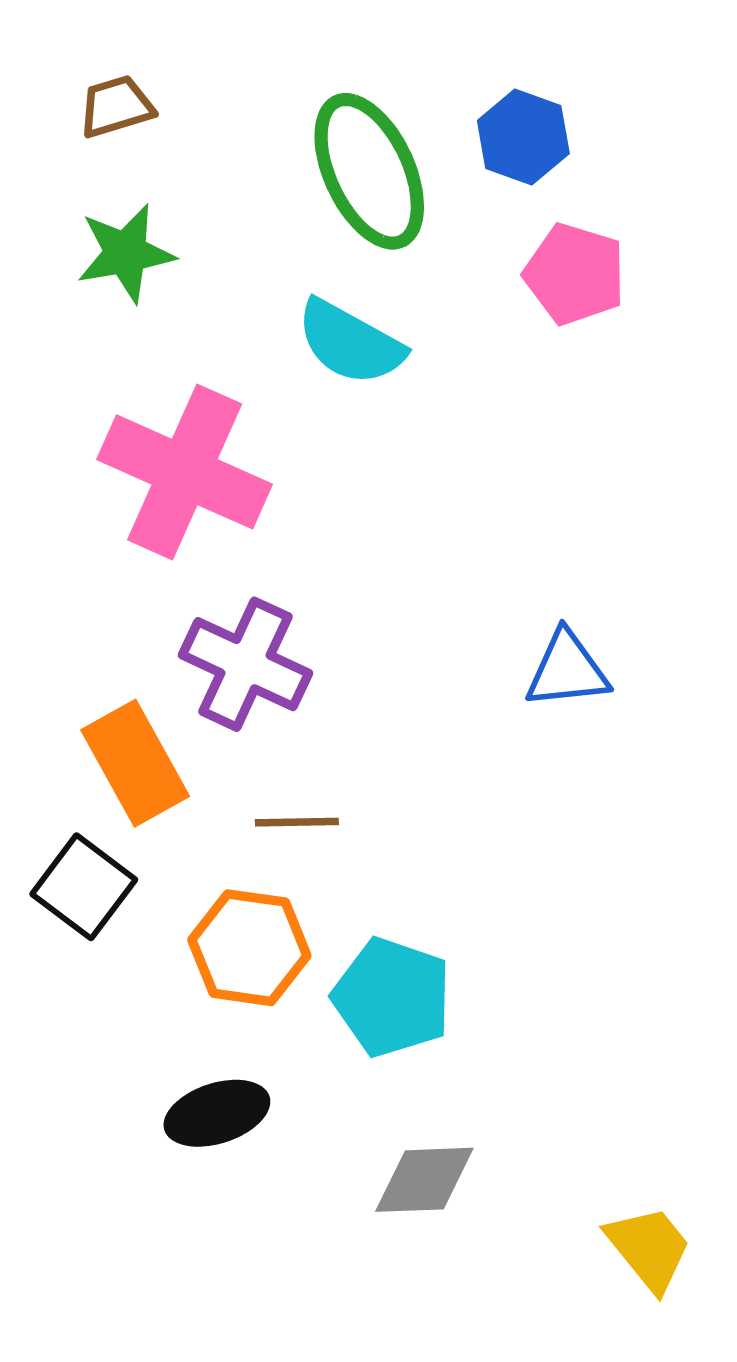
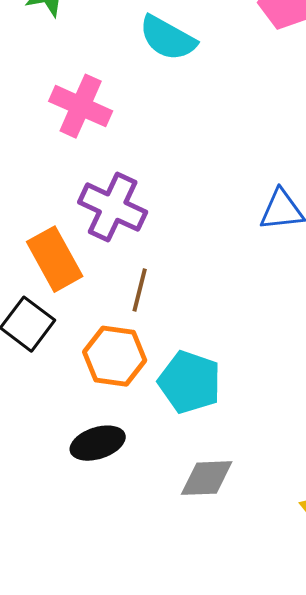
pink cross: (185, 472) -> (81, 106), size x0.7
brown line: (297, 822) -> (140, 290), turned -75

